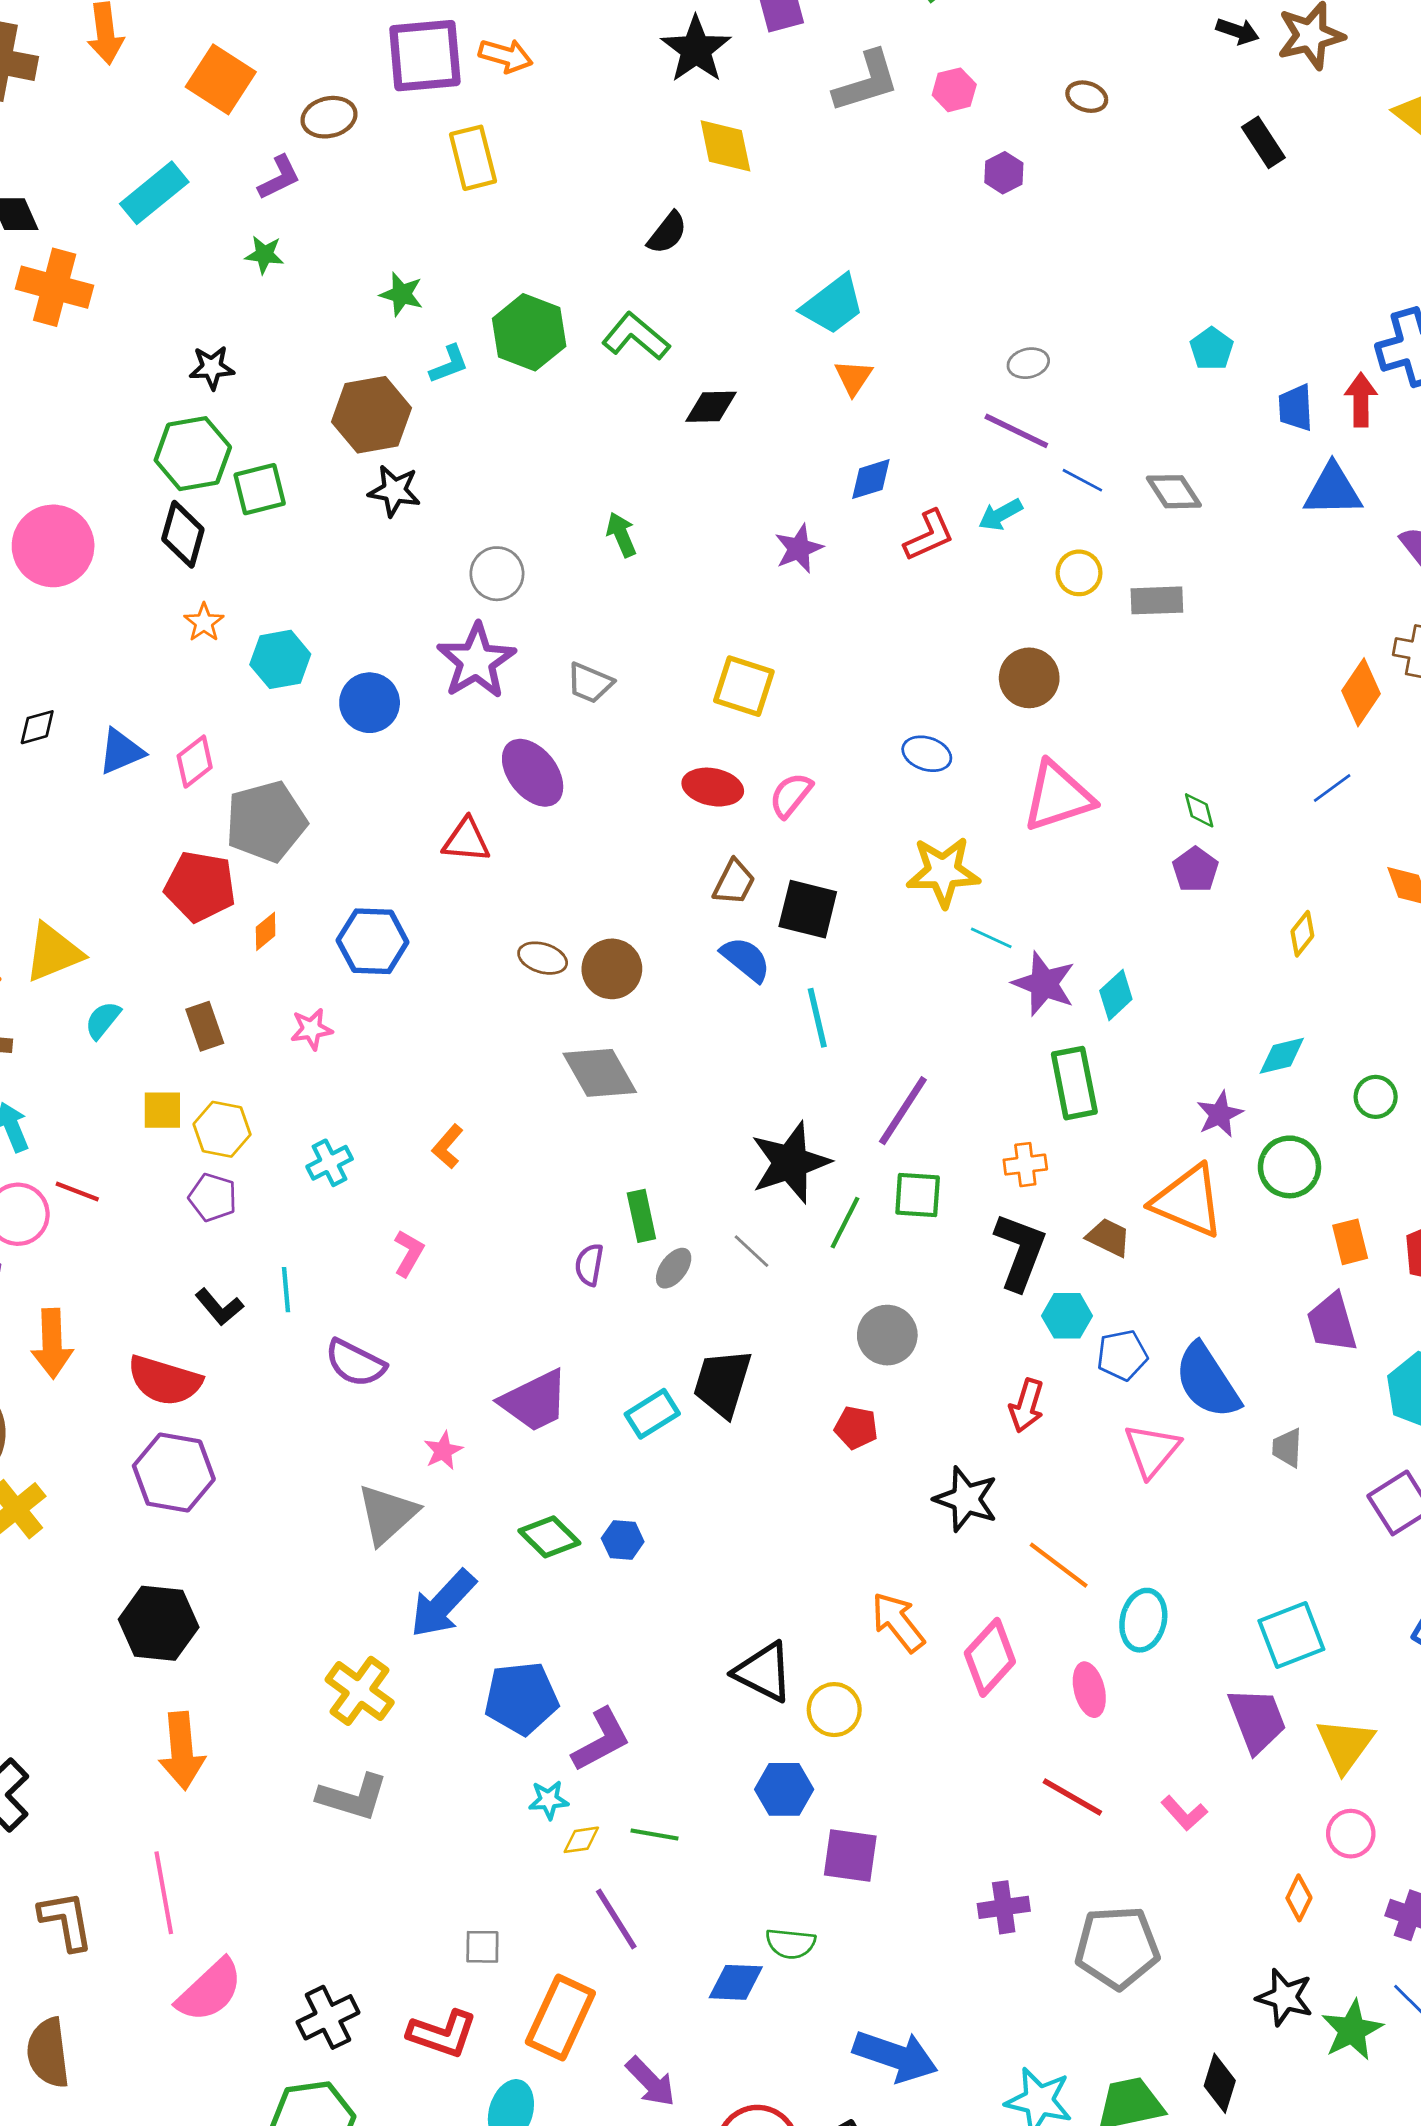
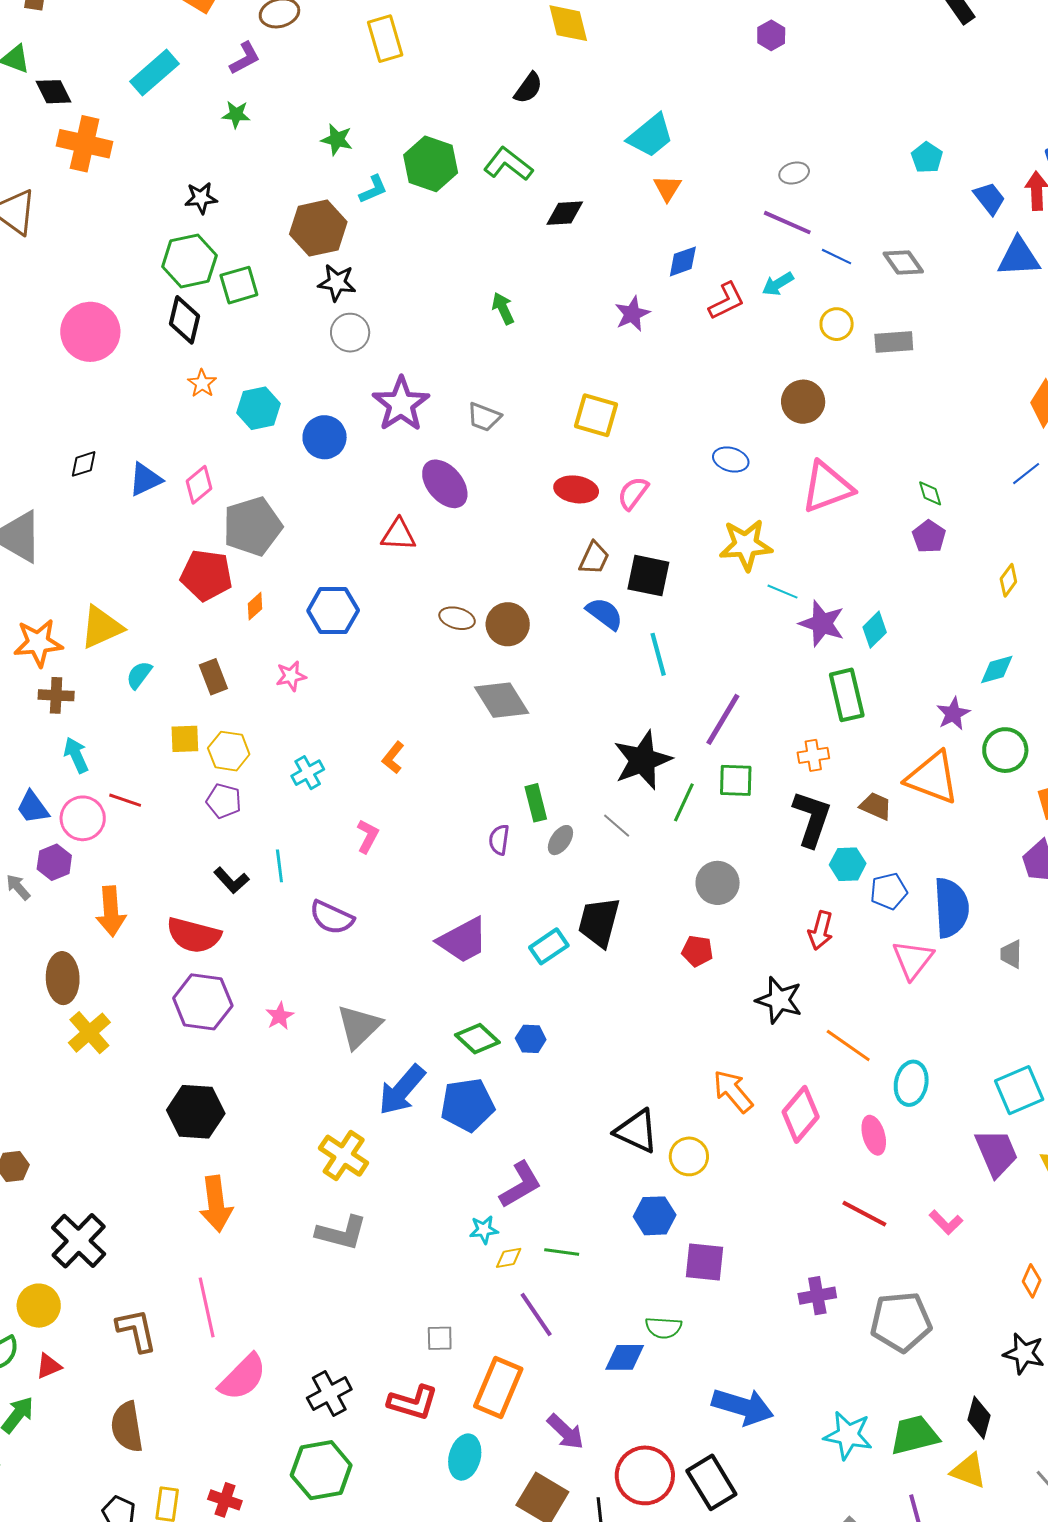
blue trapezoid: (1296, 408) -> (989, 198), turned 147
gray circle: (497, 574) -> (350, 333), moved
blue semicircle: (1207, 1381) -> (951, 908), turned -148
pink star: (443, 1451) -> (280, 1016), moved
blue pentagon: (521, 1698) -> (467, 1105), moved

